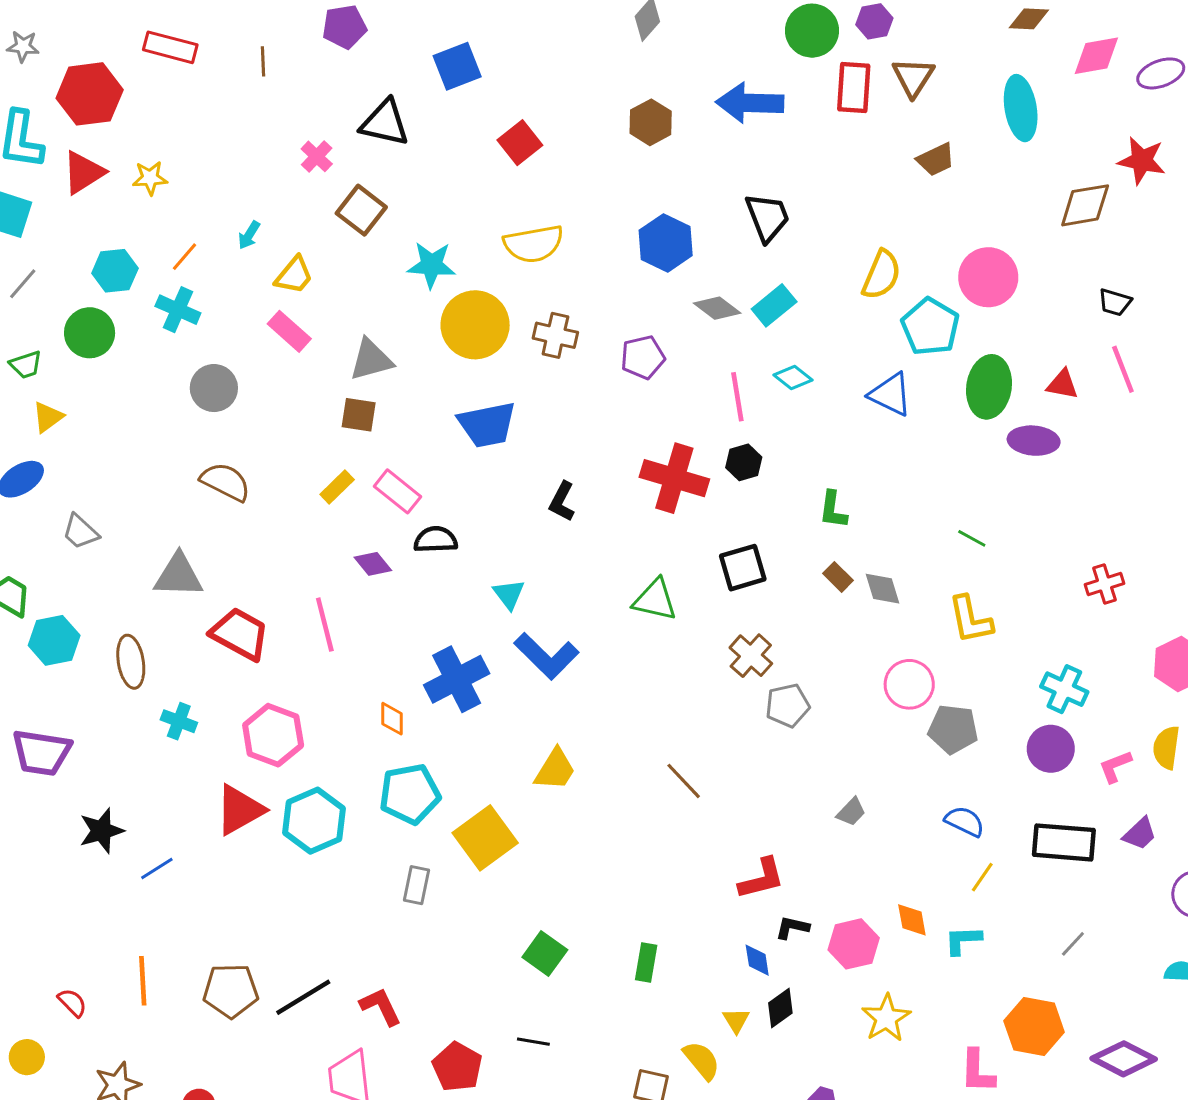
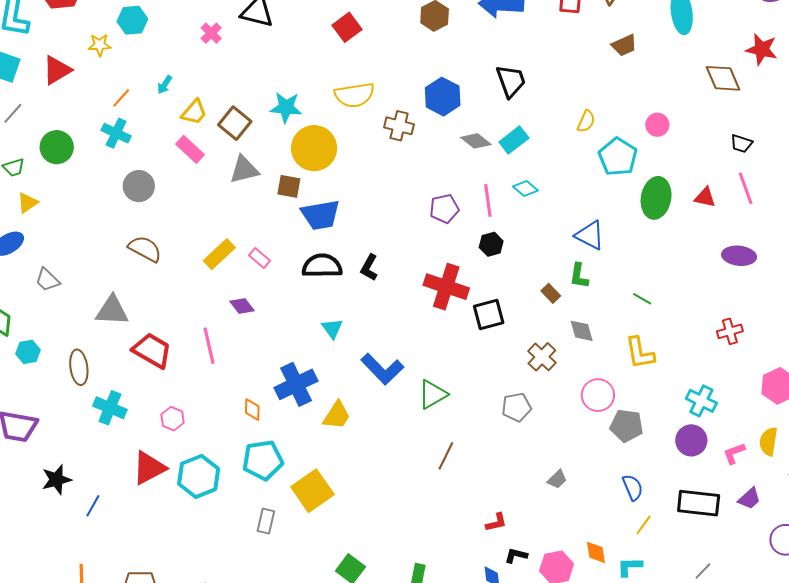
red triangle: (84, 172) -> (57, 70), moved
brown diamond: (1085, 205) -> (723, 78), turned 75
brown square: (361, 210) -> (235, 123), moved
cyan hexagon: (115, 271) -> (132, 20), moved
yellow semicircle: (881, 275) -> (586, 121), size x0.7
pink circle: (988, 277) -> (657, 125), size x0.6
brown cross: (555, 335) -> (399, 126), moved
purple pentagon: (643, 357) -> (444, 209), moved
blue triangle: (890, 394) -> (590, 235), moved
brown square: (359, 415) -> (289, 186), moved
purple ellipse: (1034, 441) -> (739, 256), moved
red cross: (674, 478) -> (446, 287), moved
yellow rectangle: (337, 487) -> (219, 254), size x1.4
pink rectangle: (397, 491) -> (260, 258), size x0.7
green L-shape: (833, 510) -> (579, 276), moved
black semicircle: (436, 540) -> (322, 266), moved, size x1.4
brown rectangle: (838, 577) -> (551, 293), moved
green triangle: (655, 600) -> (433, 394), moved, turned -44
cyan hexagon: (54, 640) -> (28, 352), size x0.7
blue L-shape: (547, 656) -> (382, 369), moved
brown cross: (751, 656) -> (542, 357), moved
cyan cross: (179, 721) -> (110, 408), size x1.4
pink hexagon: (273, 735) -> (173, 419), size x0.6
yellow trapezoid: (555, 770) -> (337, 415), moved
brown line: (684, 781) -> (446, 456), turned 68
blue semicircle: (965, 821) -> (633, 487), turned 40
blue line: (157, 869) -> (93, 506), turned -30
red L-shape: (762, 879) -> (496, 522), size x0.7

